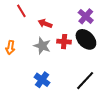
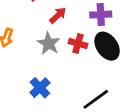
purple cross: (86, 16) -> (101, 15), moved, turned 35
red arrow: (45, 24) -> (58, 15), turned 104

